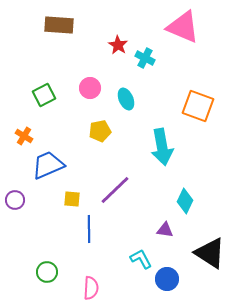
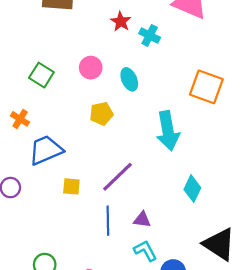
green square: (44, 95) -> (41, 75), turned -30
blue line: (89, 229) -> (108, 221), moved
purple triangle: (165, 230) -> (142, 220), moved

